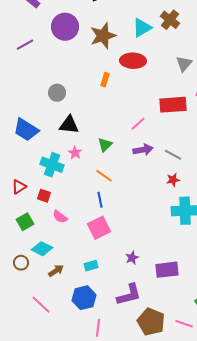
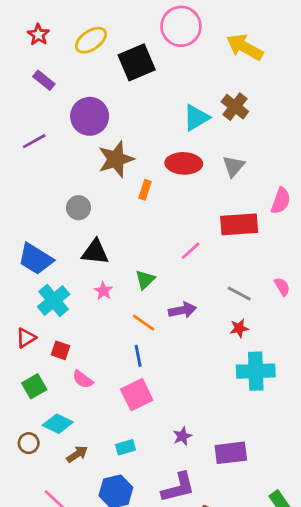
brown star: (103, 36) -> (116, 159), moved
gray triangle: (184, 64) -> (234, 166), moved
purple arrow: (143, 150) -> (182, 310), moved
cyan cross: (52, 165) -> (54, 300), moved, turned 30

